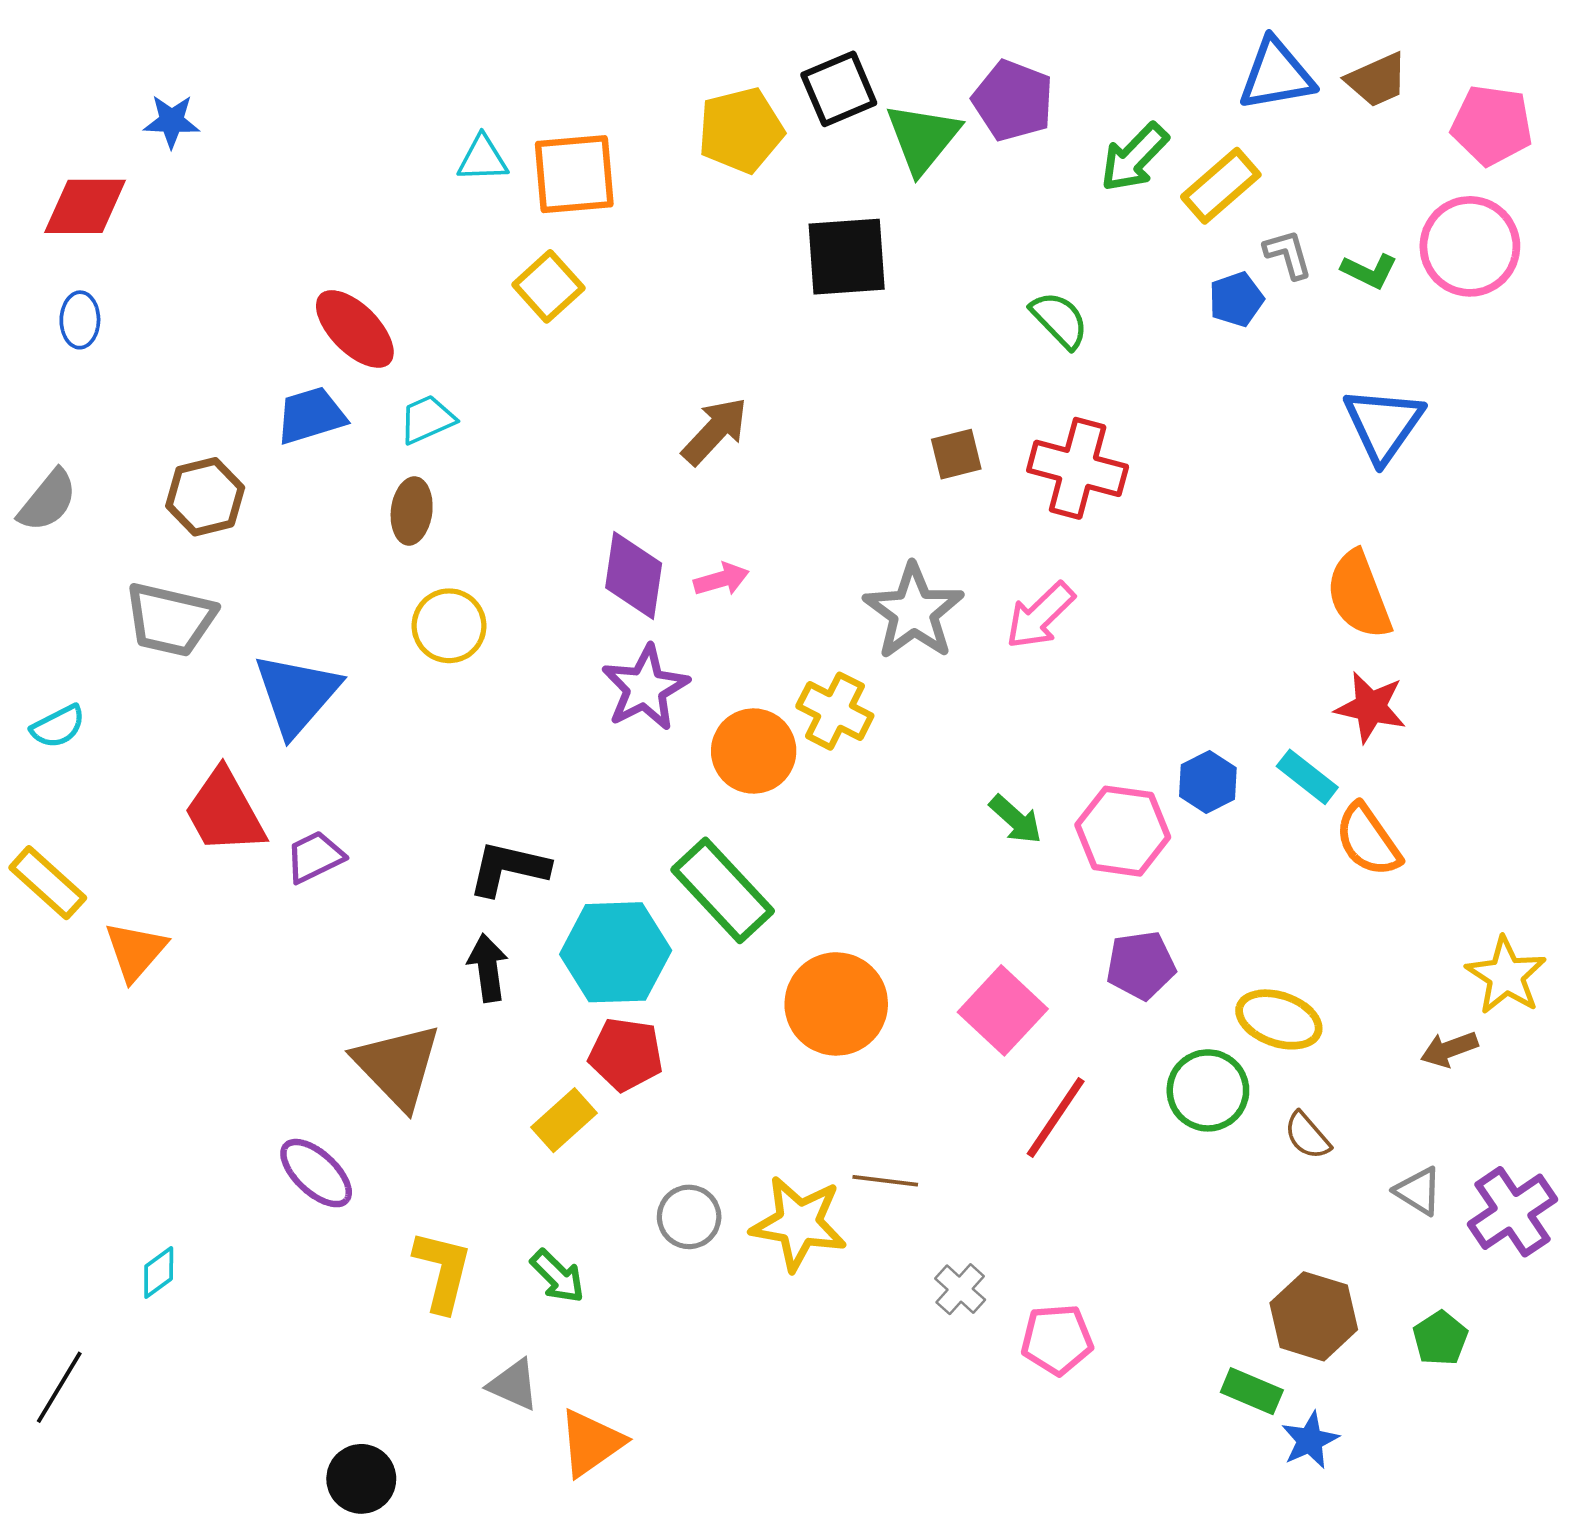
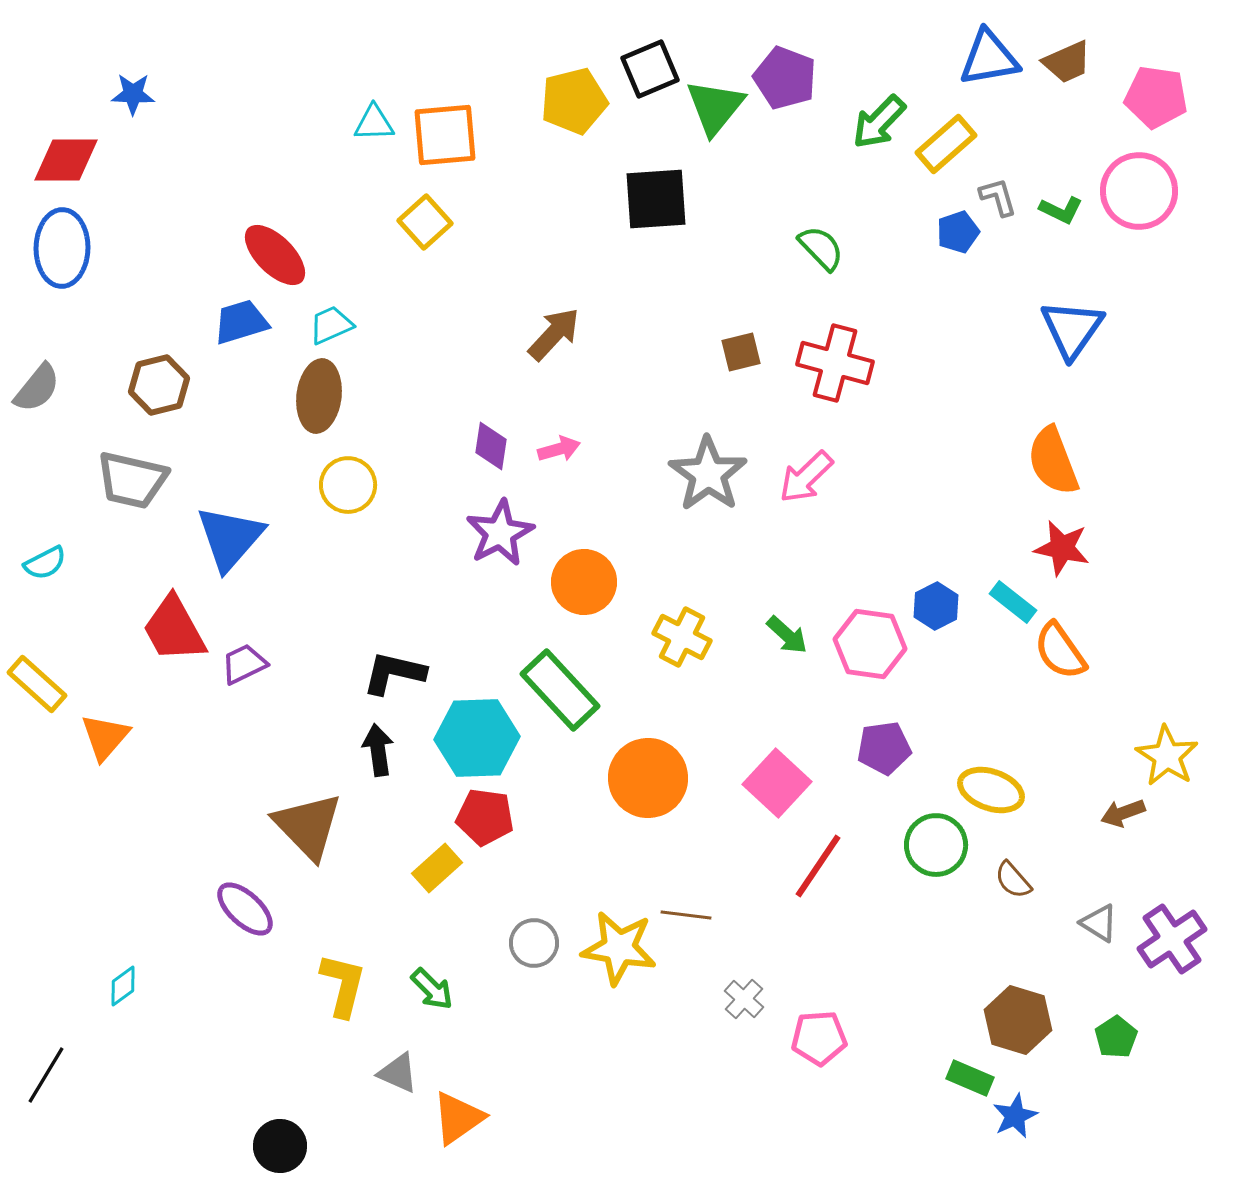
blue ellipse: (80, 320) -> (62, 248), size x1.8
brown ellipse: (412, 511) -> (319, 396), size x1.4
purple diamond: (634, 575) -> (491, 446), size x0.7
yellow cross: (835, 711) -> (682, 637), moved

